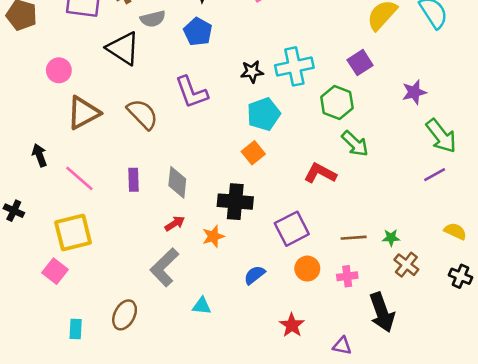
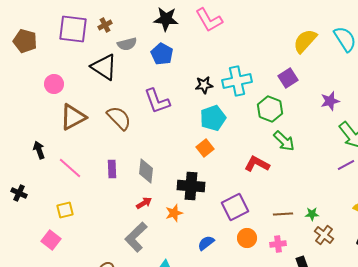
yellow square: (73, 233) -> (65, 210), size x0.6

